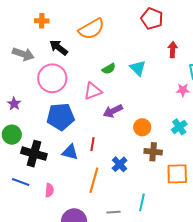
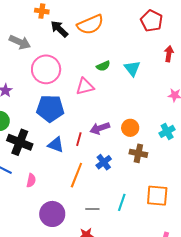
black arrow: (59, 48) -> (59, 29), moved
purple arrow: (113, 111) -> (100, 128), moved
orange square: (177, 174) -> (157, 196), moved

